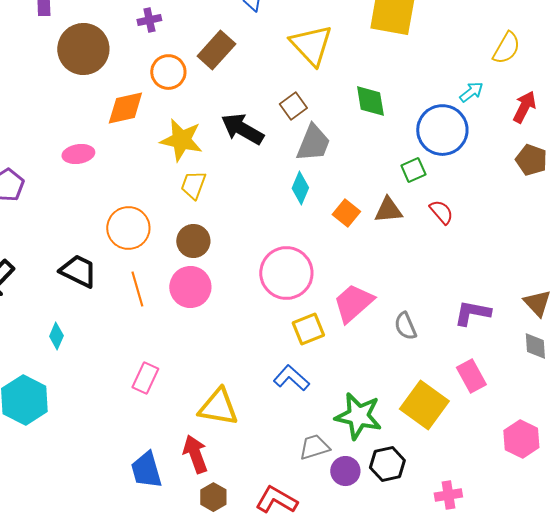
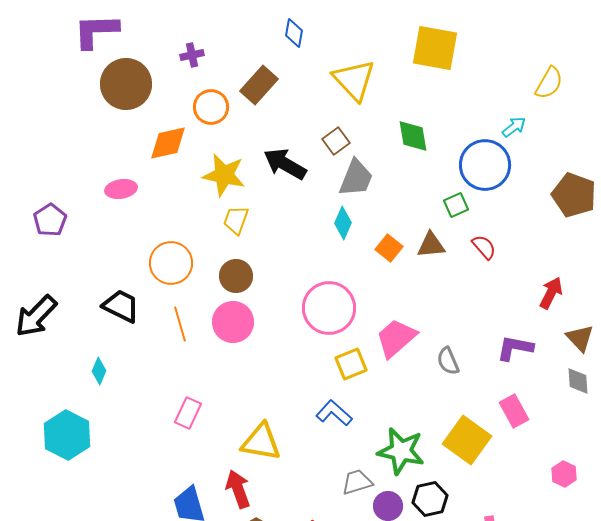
red arrow: (524, 107) -> (551, 293), moved
brown pentagon: (531, 160) -> (574, 195), size x1.4
pink hexagon: (521, 439) -> (564, 474), size x0.7

